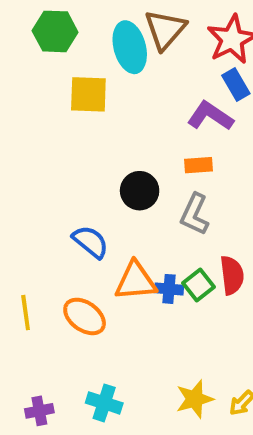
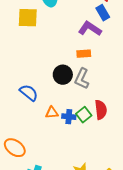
black circle: (140, 191) -> (63, 75), moved
orange triangle: (136, 281) -> (52, 113), size x0.6
orange ellipse: (85, 316) -> (15, 148), moved

